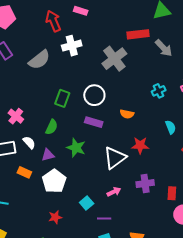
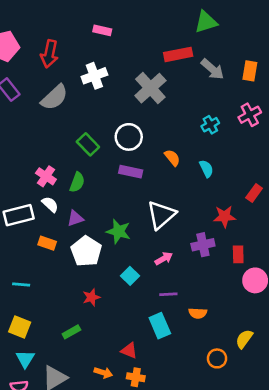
red arrow: (53, 21) -> (49, 54), moved, turned -140
green rectangle: (62, 98) -> (88, 144), turned -60
orange semicircle: (127, 114) -> (172, 158), turned -136
pink cross: (16, 116) -> (46, 176), moved
cyan semicircle: (171, 127) -> (206, 169), moved
red star: (140, 145) -> (225, 217), moved
green star: (76, 148) -> (119, 231), moved
purple line: (104, 218) -> (168, 294), moved

